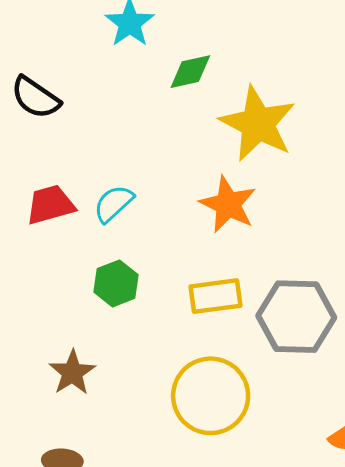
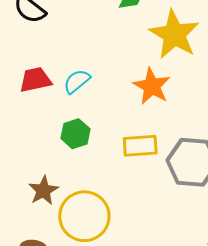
yellow circle: (211, 396) -> (84, 216), moved

